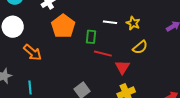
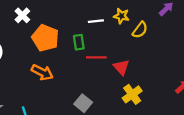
yellow semicircle: (140, 47) -> (140, 30), moved
orange arrow: (33, 52) -> (42, 72), moved

